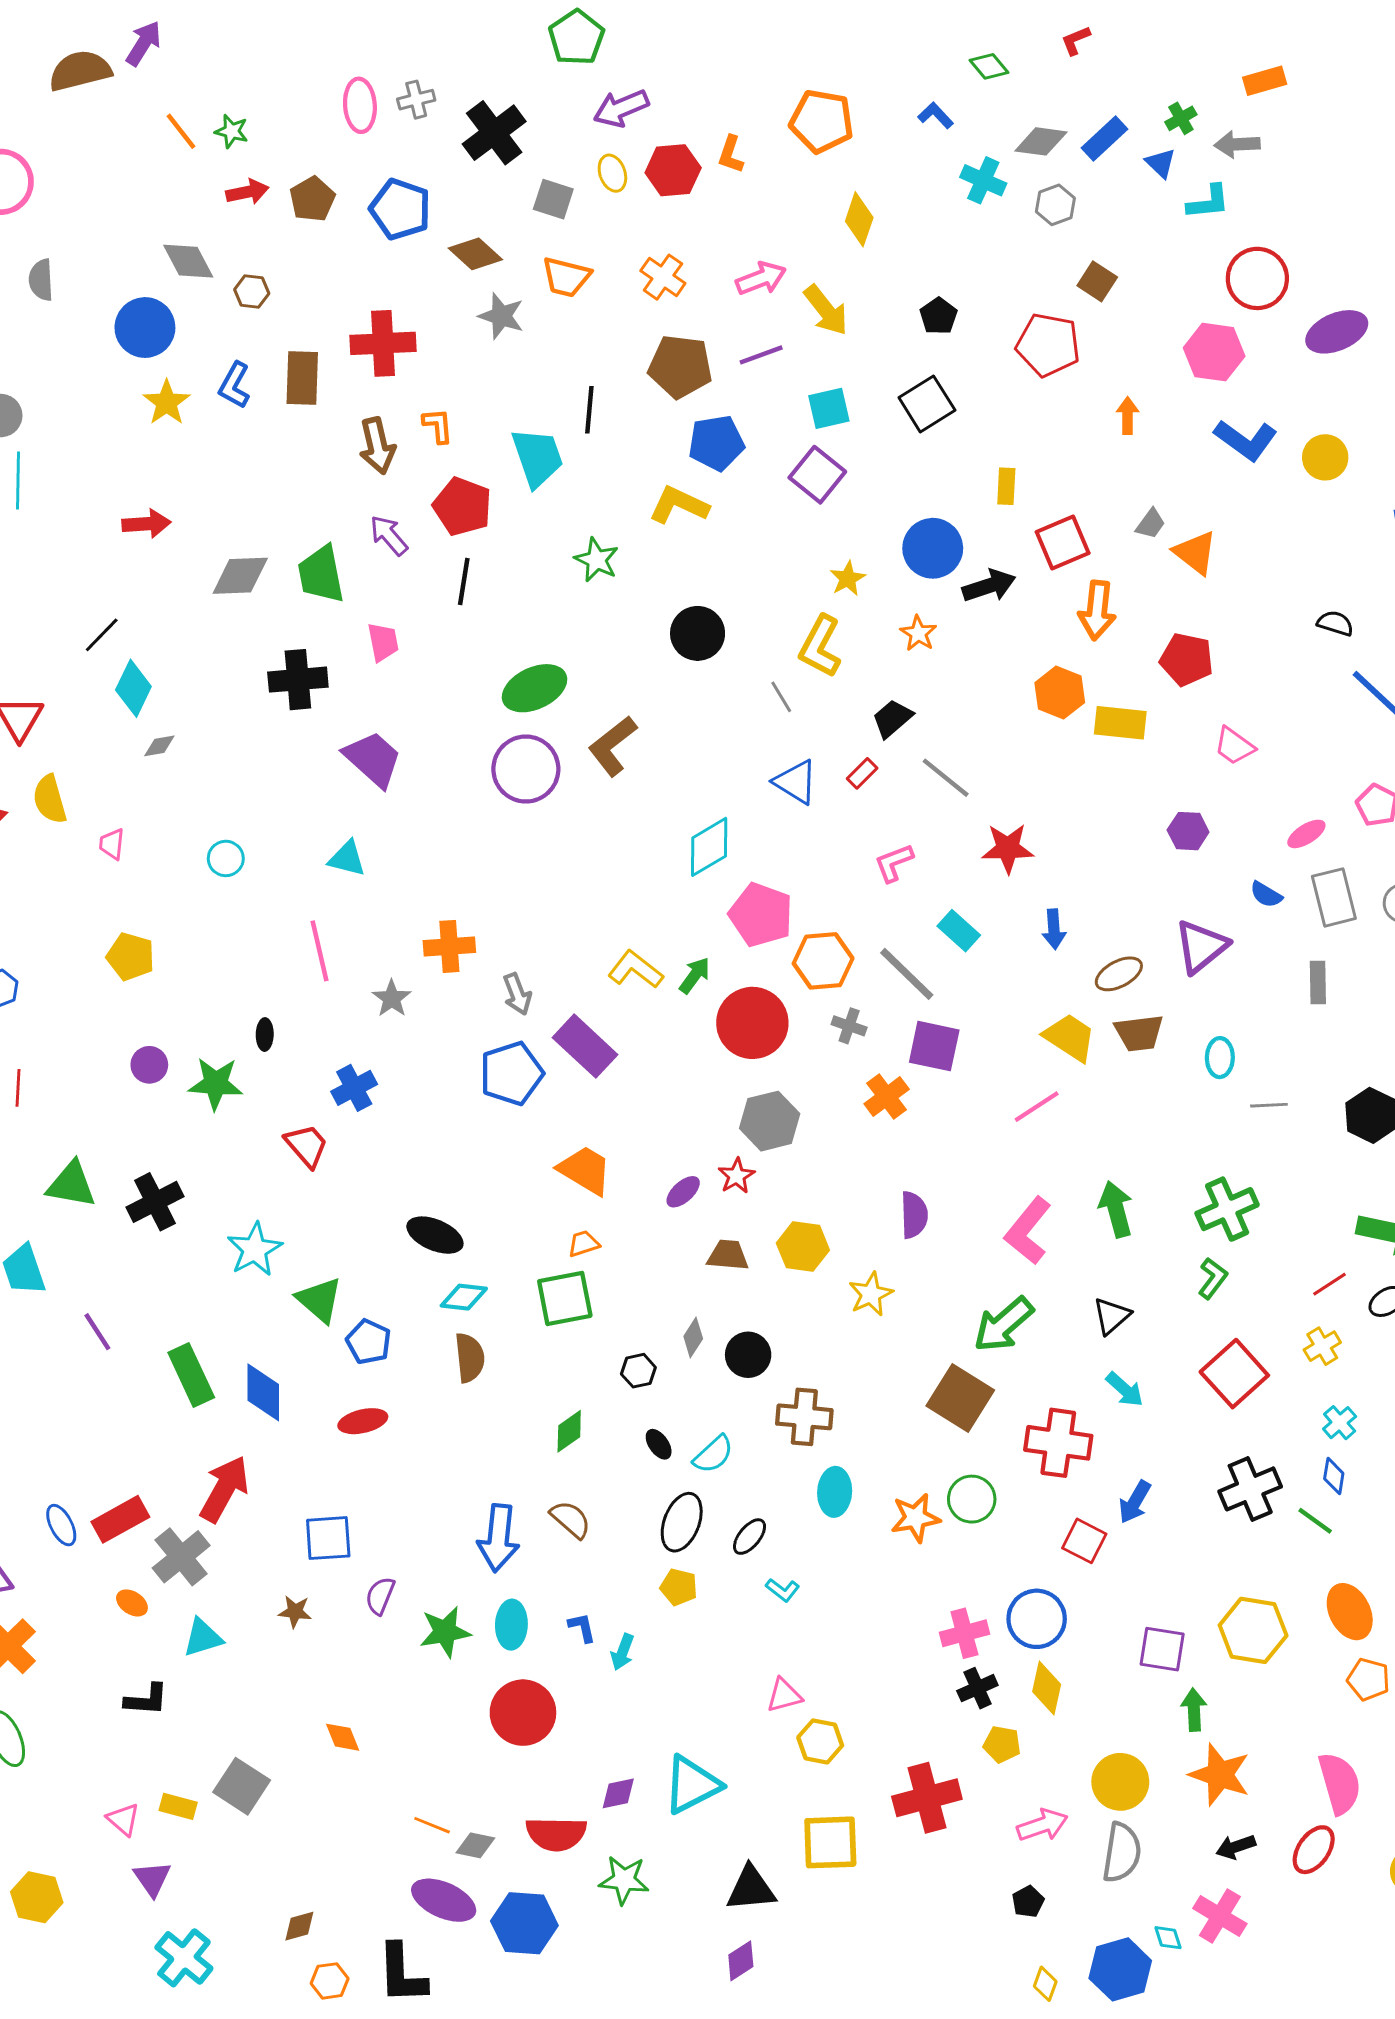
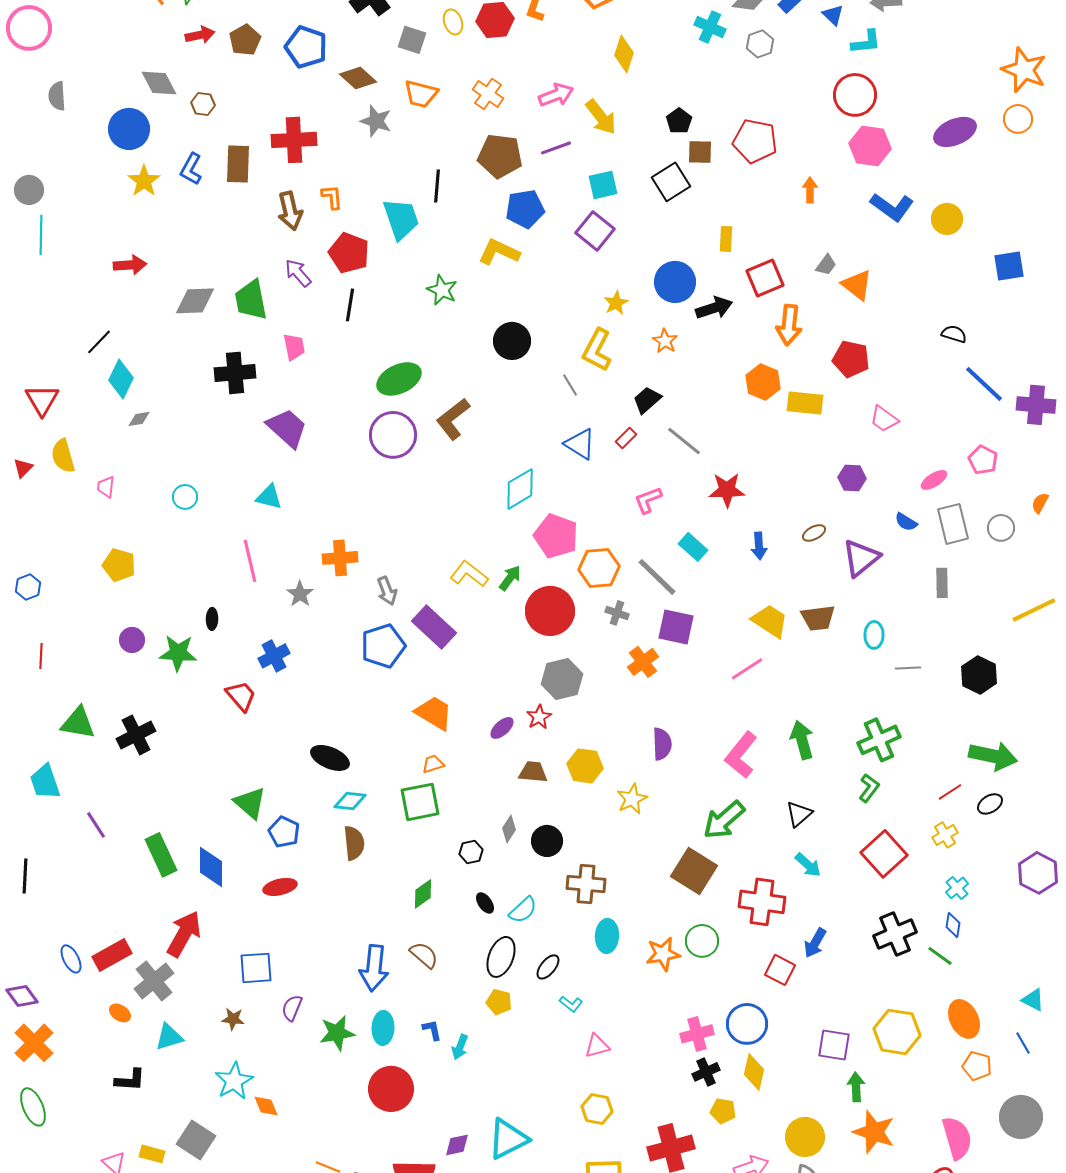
red circle: (1257, 278) -> (855, 95), moved
brown square: (1097, 281) -> (700, 152), moved, turned -32
brown ellipse: (1119, 974) -> (814, 533), moved, size x0.7
cyan star: (255, 1249) -> (234, 1081), moved
pink triangle: (784, 1695) -> (597, 1046), moved

